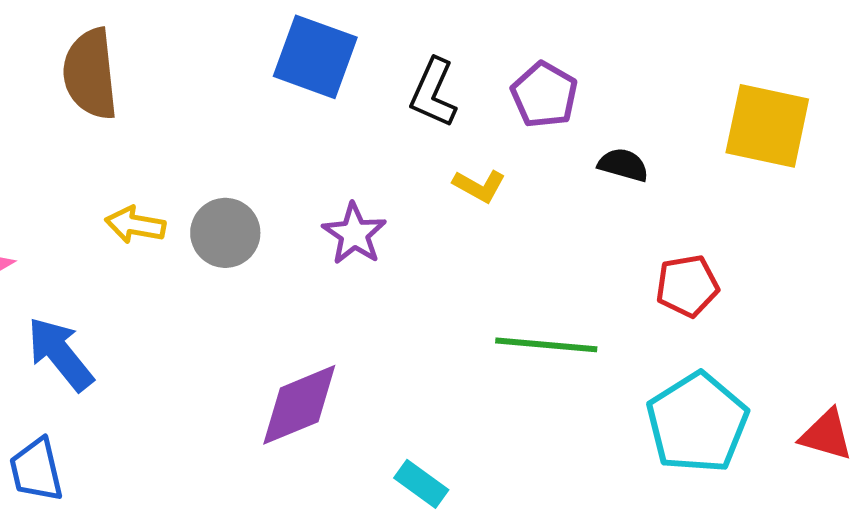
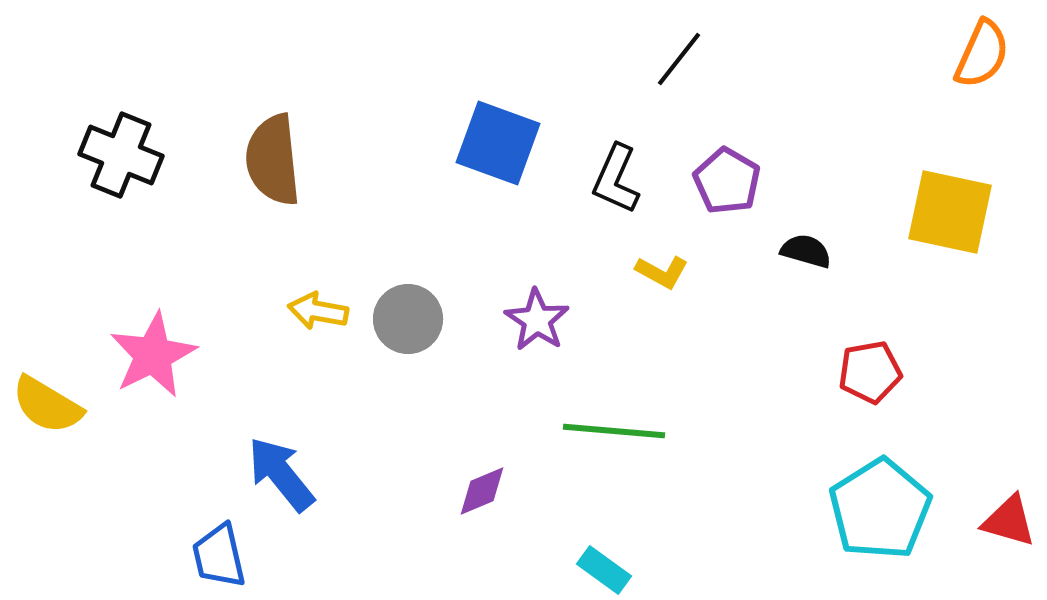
green line: (546, 345) -> (614, 431), moved
blue arrow: (60, 354) -> (281, 474), moved
purple diamond: (299, 405) -> (482, 491), size x0.6

